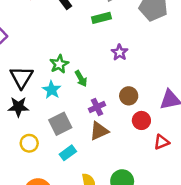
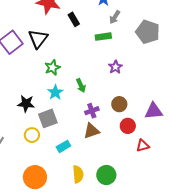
green star: (59, 64) -> (52, 68), moved
black triangle: (21, 77) -> (38, 39), moved
gray square: (60, 124) -> (48, 118), moved

